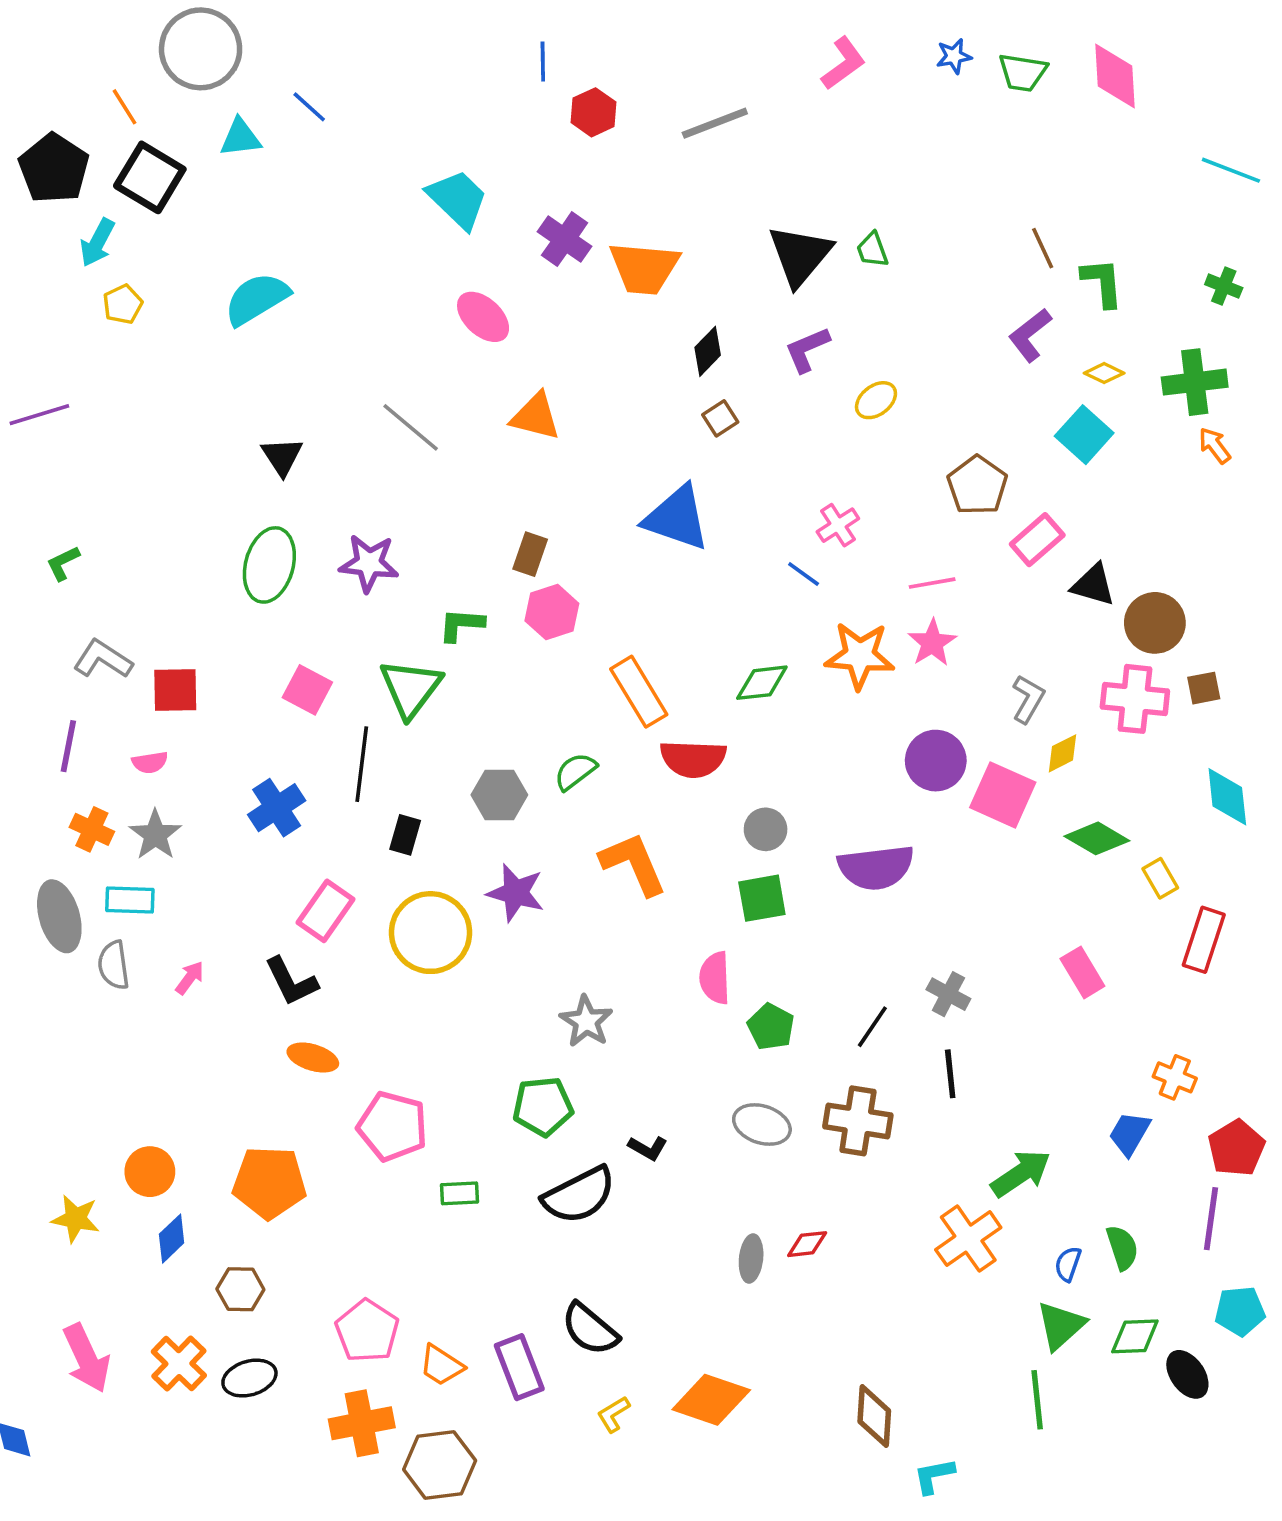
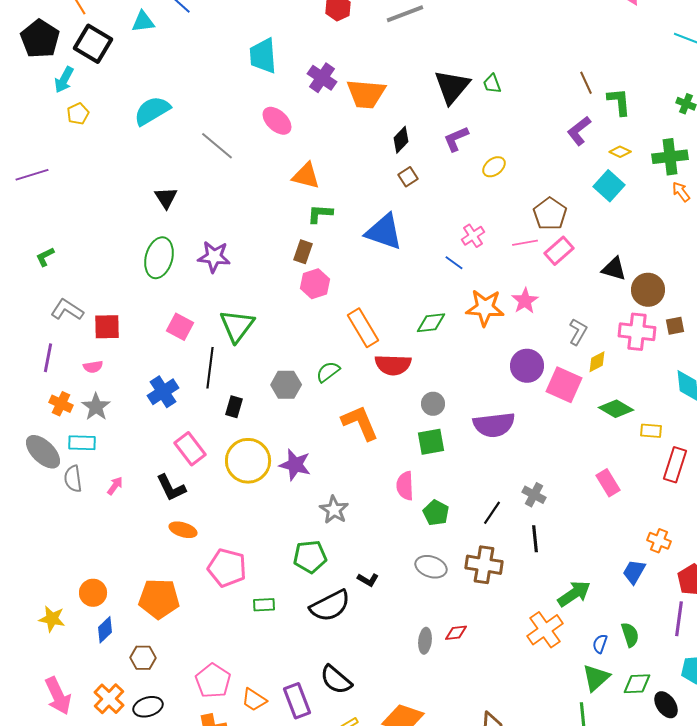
cyan trapezoid: (458, 199) -> (263, 56), turned -138
gray line: (411, 427) -> (217, 146), moved
pink rectangle: (1037, 540) -> (559, 251), moved
pink line: (932, 583) -> (525, 243), moved
green L-shape: (461, 625) -> (320, 214), moved
yellow rectangle: (1160, 878) -> (651, 431), turned -55
purple star: (516, 893) -> (295, 465), moved
pink rectangle: (326, 911) -> (190, 449), turned -72
gray ellipse: (59, 916) -> (43, 452), turned -30

